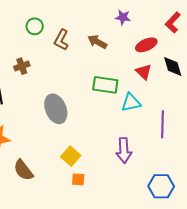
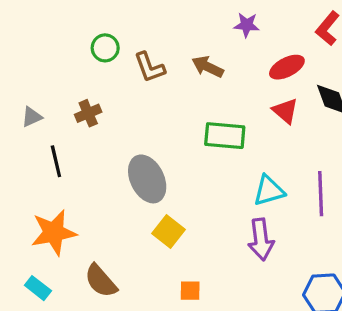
brown L-shape: (61, 40) -> (150, 67), turned -45
cyan triangle: (131, 103) -> (269, 191), moved
yellow square: (71, 156) -> (168, 232), moved

